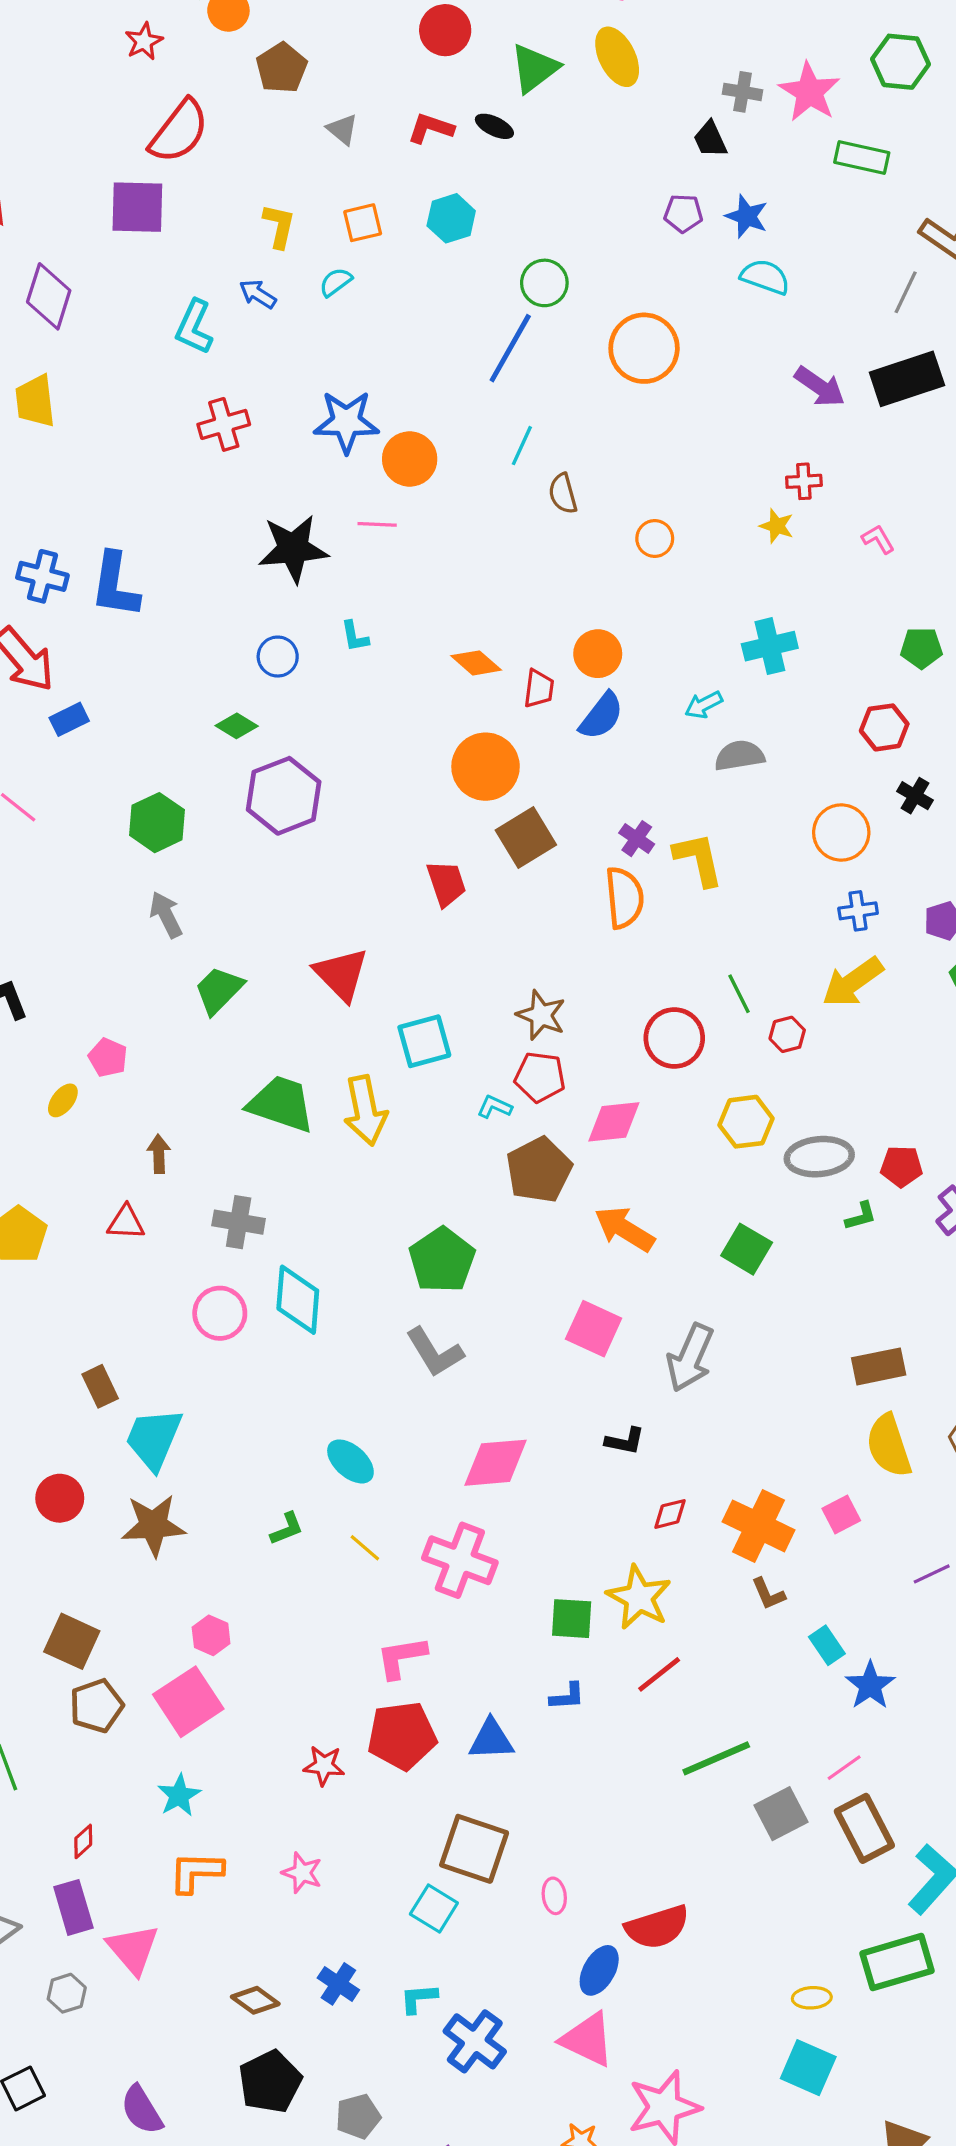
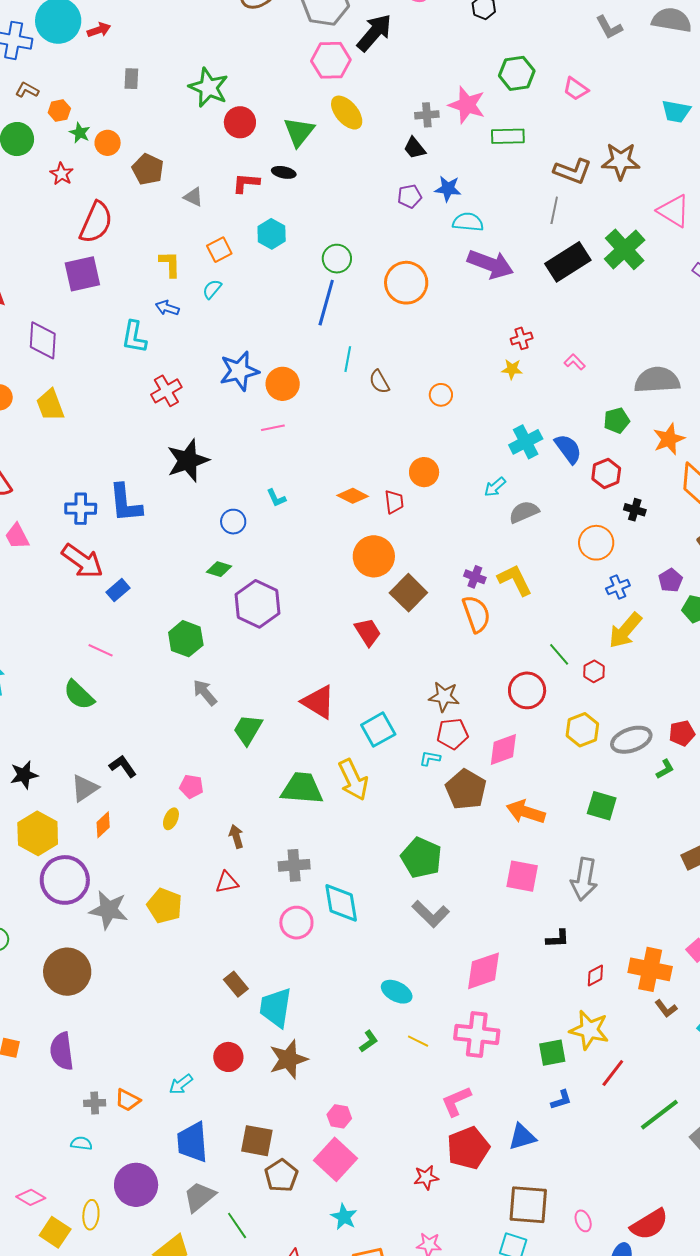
purple arrow: (820, 387) -> (490, 264), moved, size x1.4
black star: (293, 549) -> (188, 461), moved
blue semicircle: (601, 716) -> (568, 449), moved, turned -60

